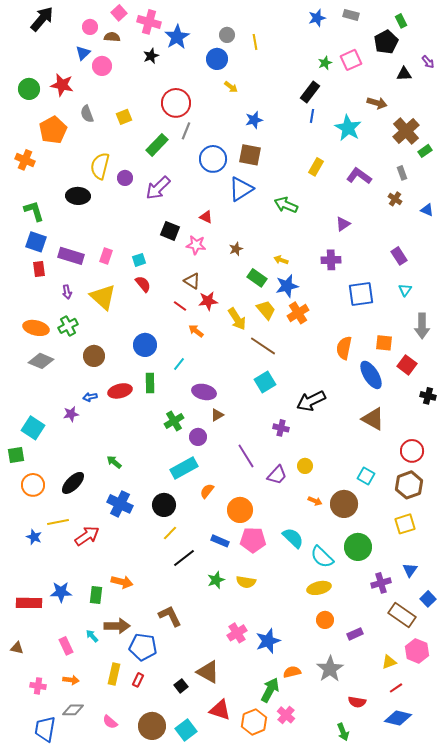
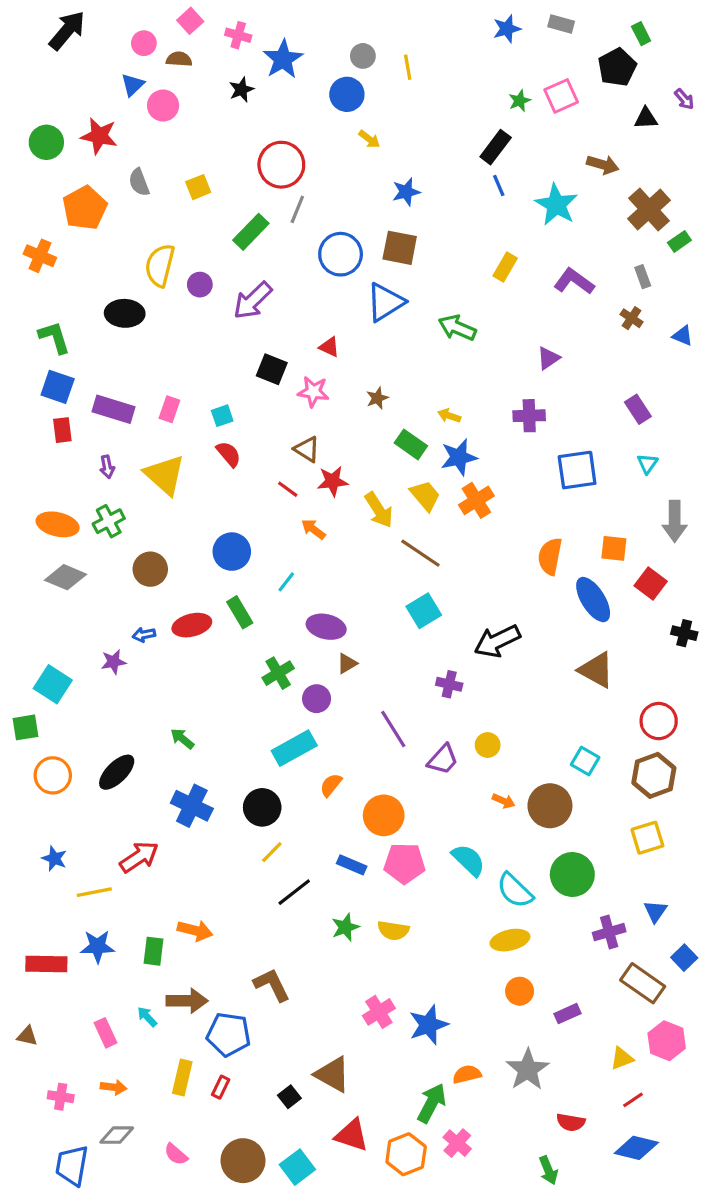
pink cross: (149, 22) -> (238, 35), size x0.7
blue line: (312, 116) -> (499, 185), turned -32
green rectangle: (150, 383) -> (240, 612), turned -30
yellow line: (58, 522) -> (94, 892), moved

